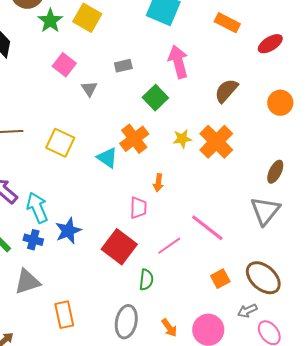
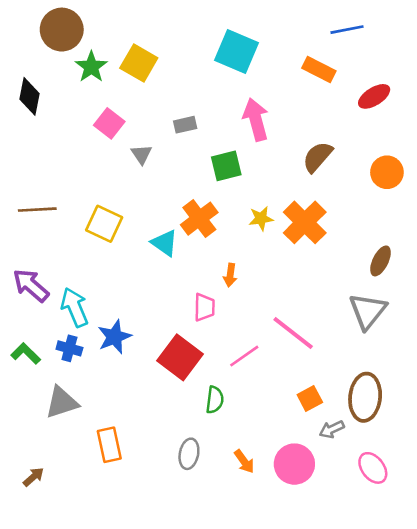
green square: (155, 98) -> (226, 166), turned 30
brown ellipse: (263, 278) -> (365, 397), turned 54
gray arrow: (247, 311) -> (332, 429), moved
gray ellipse: (126, 322) -> (189, 454), size x0.7

